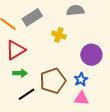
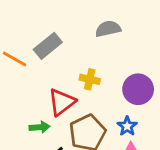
yellow cross: (59, 35) -> (90, 79), moved
red triangle: (15, 50) -> (62, 102), moved

